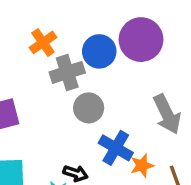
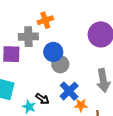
blue circle: (99, 51) -> (53, 52), moved
gray cross: (67, 72) -> (28, 37), moved

